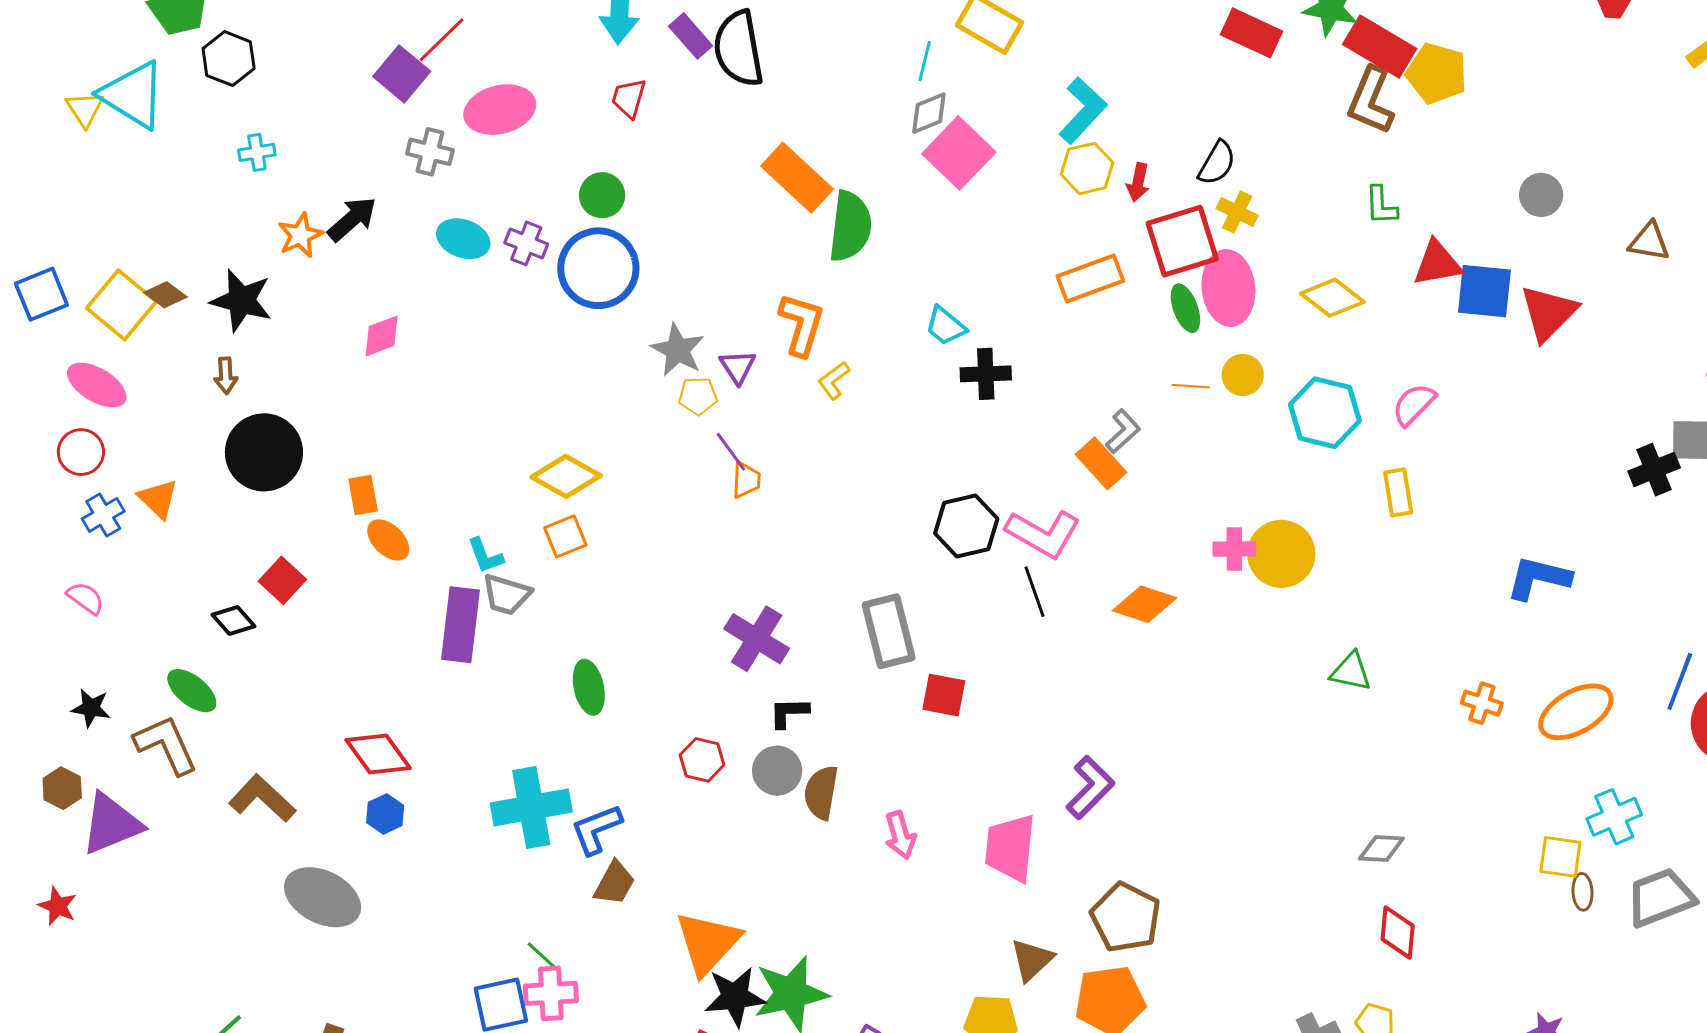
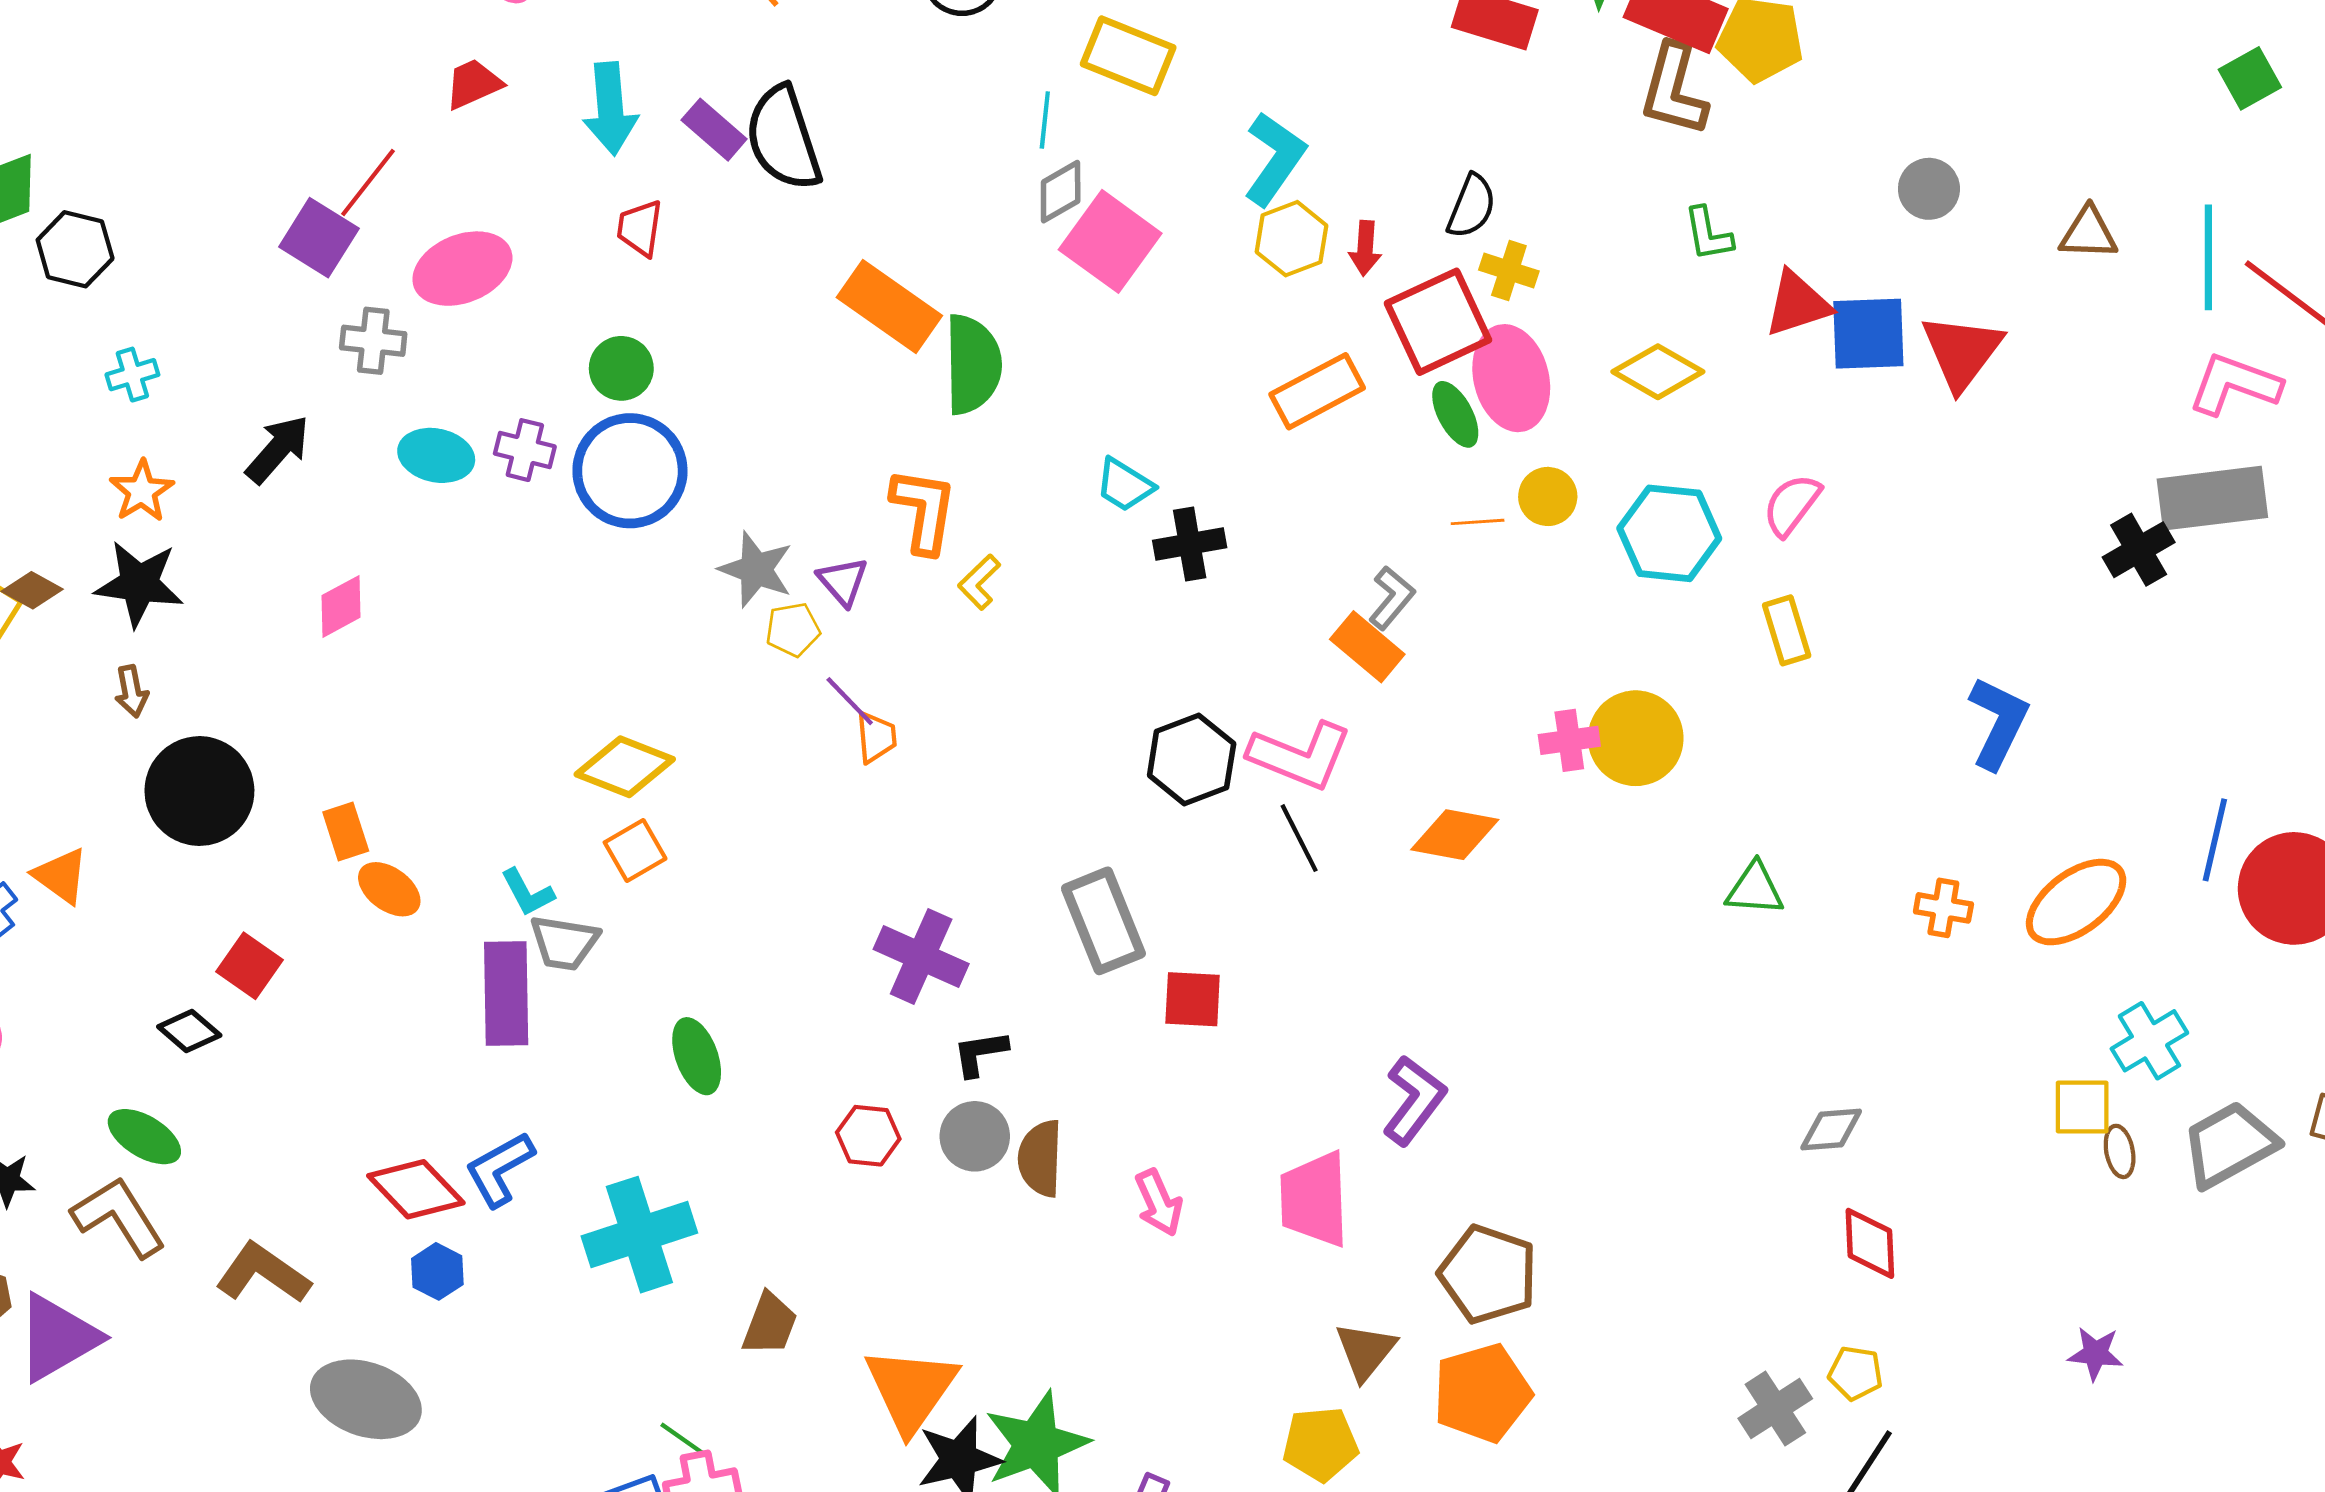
orange star: (300, 235) -> (142, 491), moved
blue L-shape: (1538, 578) -> (1998, 723), turned 110
blue L-shape: (596, 829) -> (500, 1169), moved

